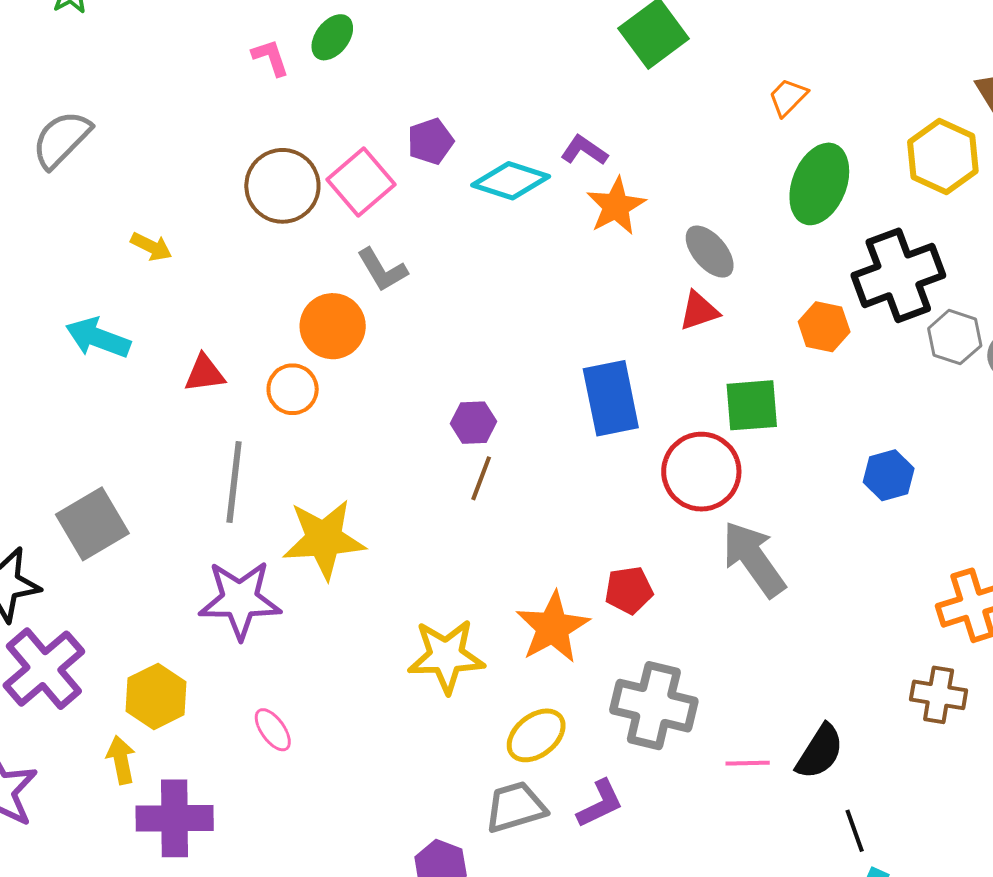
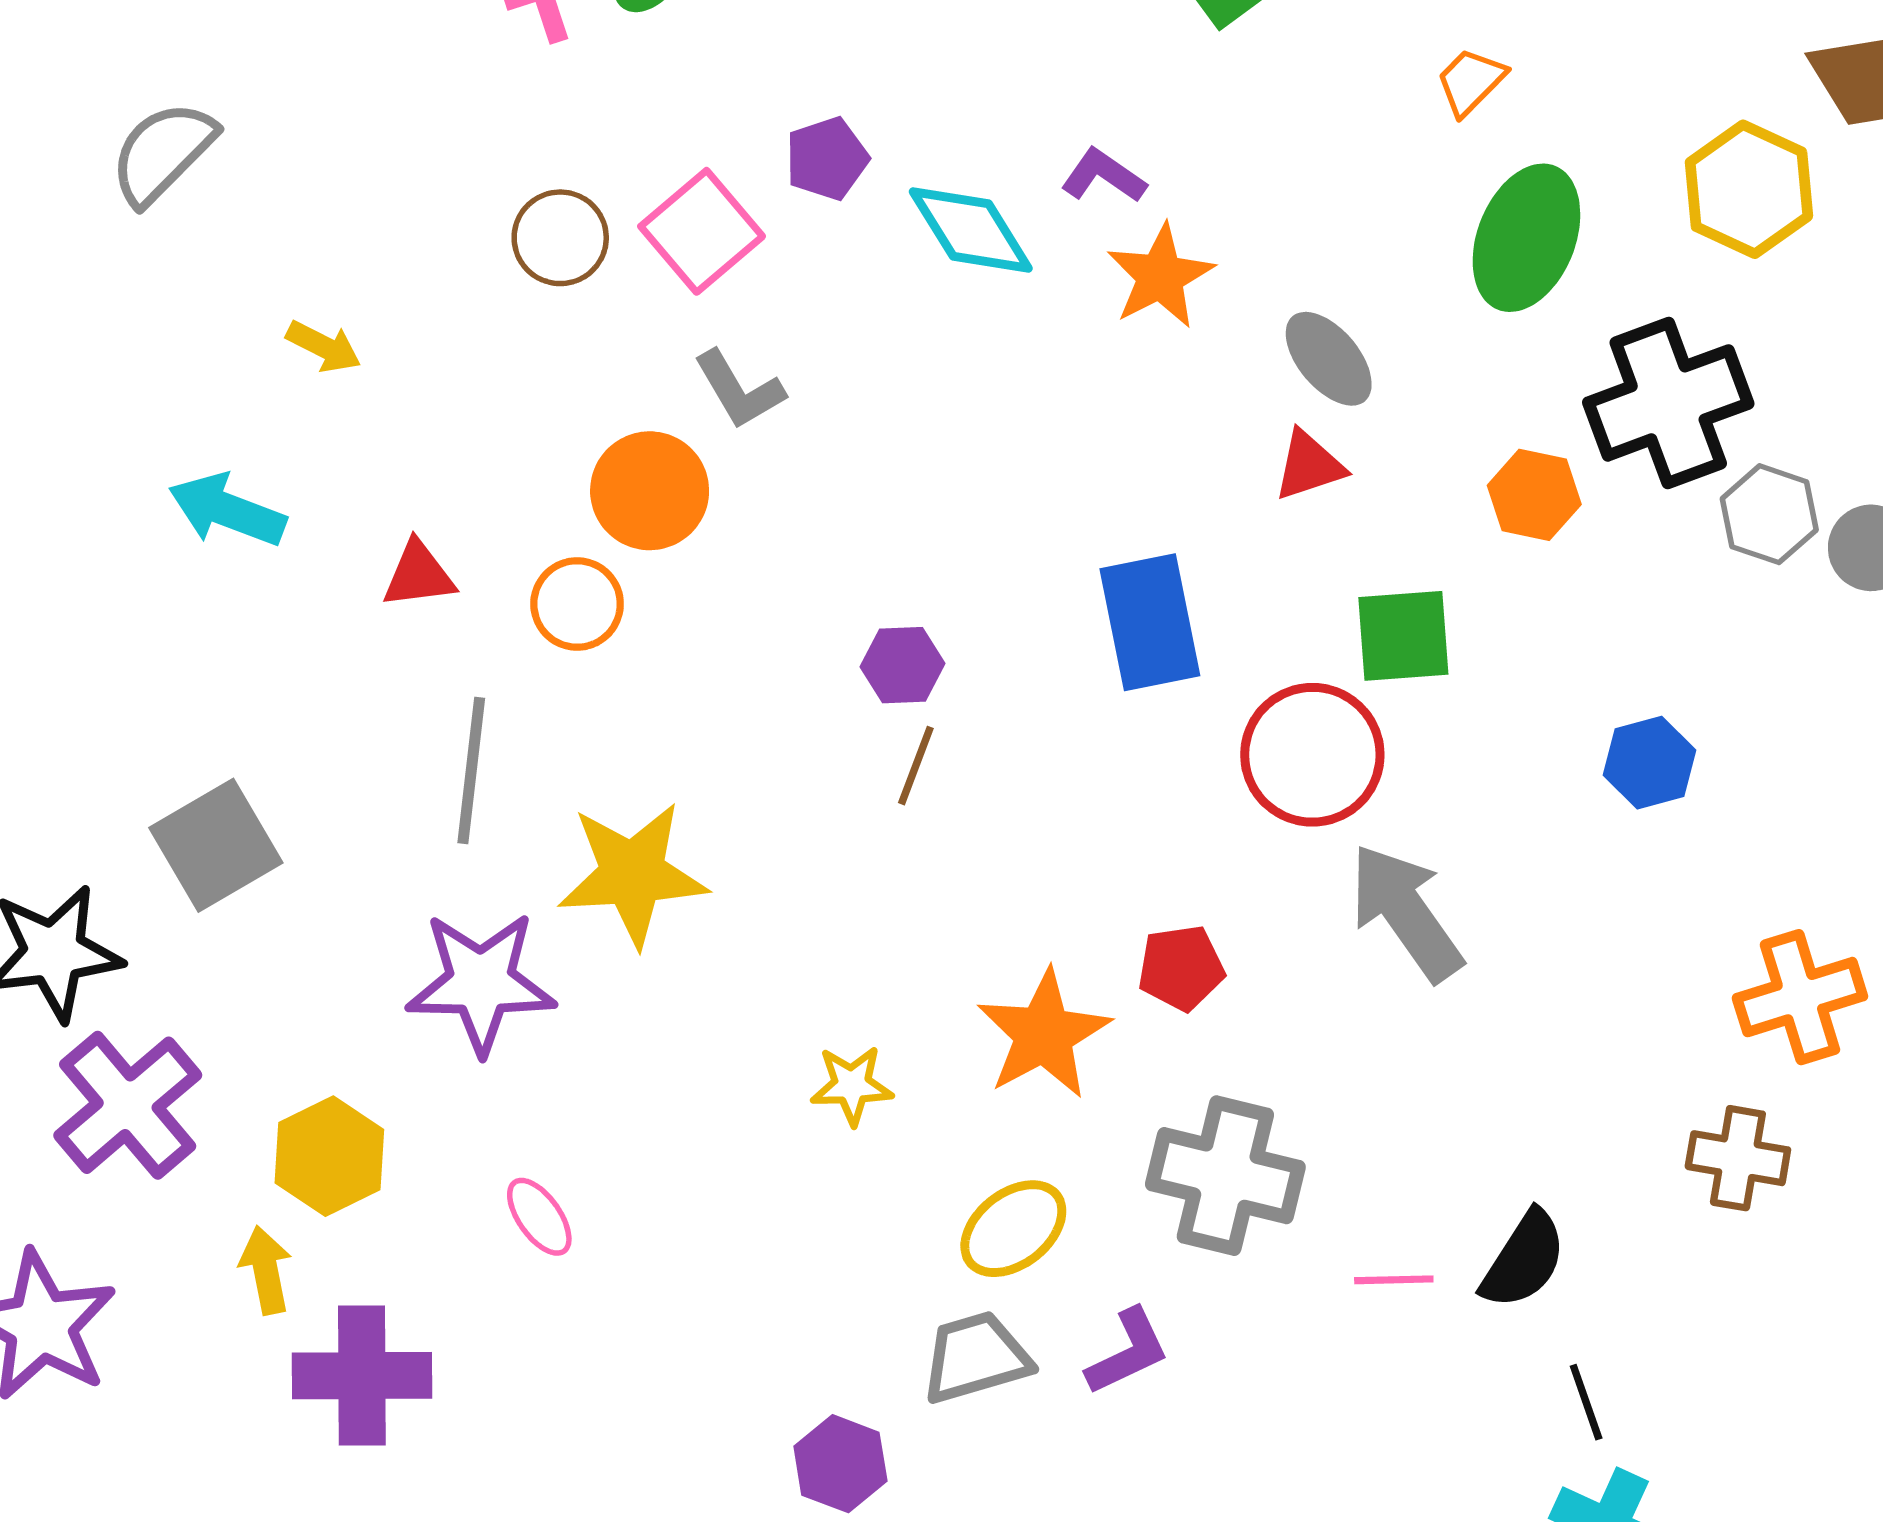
cyan diamond: (511, 181) -> (971, 230), turned 40
brown circle: (282, 186) -> (560, 238), size x0.7
yellow star: (446, 656) -> (852, 1085), size x0.6

